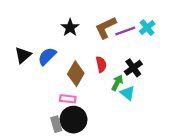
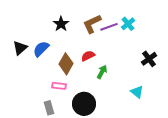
red semicircle: (101, 64) -> (88, 56), turned -104
black cross: (133, 68) -> (149, 59), moved
cyan triangle: (128, 93) -> (137, 92), moved
black circle: (74, 120) -> (84, 104), moved

